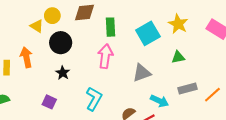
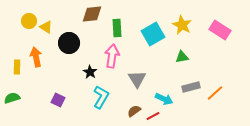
yellow circle: (52, 16) -> (29, 21), moved
black star: (63, 73) -> (90, 72), moved
gray triangle: (142, 73) -> (137, 79), moved, turned -42

